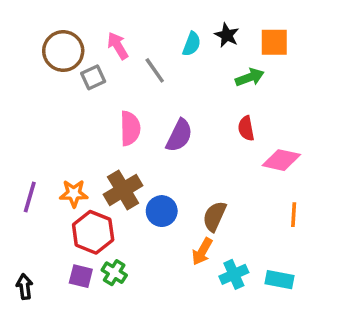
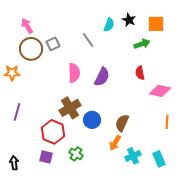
pink arrow: (118, 46) -> (27, 26), moved
brown circle: (63, 51) -> (31, 49), moved
orange star: (74, 193) -> (12, 73), moved
green cross: (114, 273) -> (76, 154), moved
cyan rectangle: (280, 280) -> (159, 159), turned 56

